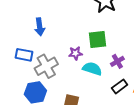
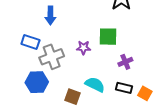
cyan semicircle: (92, 69) -> (95, 85), moved
black rectangle: (120, 86) -> (124, 88), turned 42

